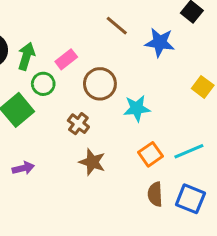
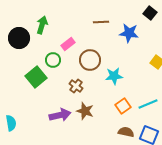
brown line: (117, 26) -> (101, 22), turned -42
green arrow: (26, 56) -> (42, 25), moved
purple arrow: (23, 168) -> (60, 115), moved, size x1.5
brown semicircle: (155, 194) -> (126, 132), turned 105

